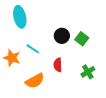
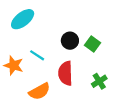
cyan ellipse: (20, 17) -> (23, 19), turned 65
red semicircle: (58, 65) -> (65, 73), size x1.5

